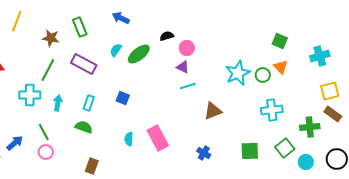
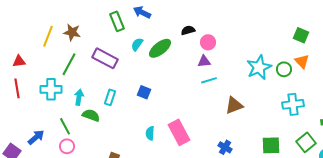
yellow line: (17, 21) -> (48, 36), moved
green rectangle: (80, 27) -> (117, 21), moved
purple triangle: (183, 67) -> (204, 61), turned -32
green semicircle: (84, 127) -> (91, 115), moved

